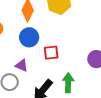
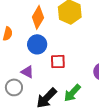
green arrow: (68, 83) -> (72, 93), turned -144

